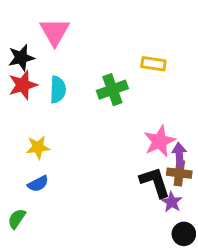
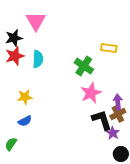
yellow rectangle: (153, 64) -> (109, 48), moved
green cross: (112, 90) -> (84, 66), moved, turned -36
pink star: (160, 141) -> (91, 93), moved
brown cross: (179, 173) -> (118, 114), turned -35

